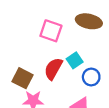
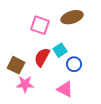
brown ellipse: (89, 21) -> (72, 17), turned -30

